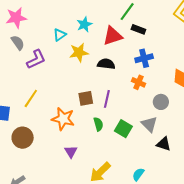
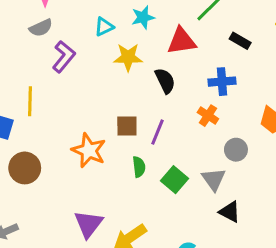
black rectangle: (138, 29) -> (240, 41), moved
gray semicircle: (18, 43) -> (41, 28), turned 91
purple L-shape: (36, 59) -> (64, 57), turned -35
black semicircle: (106, 64) -> (165, 81), turned 48
yellow line: (31, 98) -> (30, 101), moved, turned -42
purple triangle: (71, 152) -> (88, 224), moved, size x1.5

